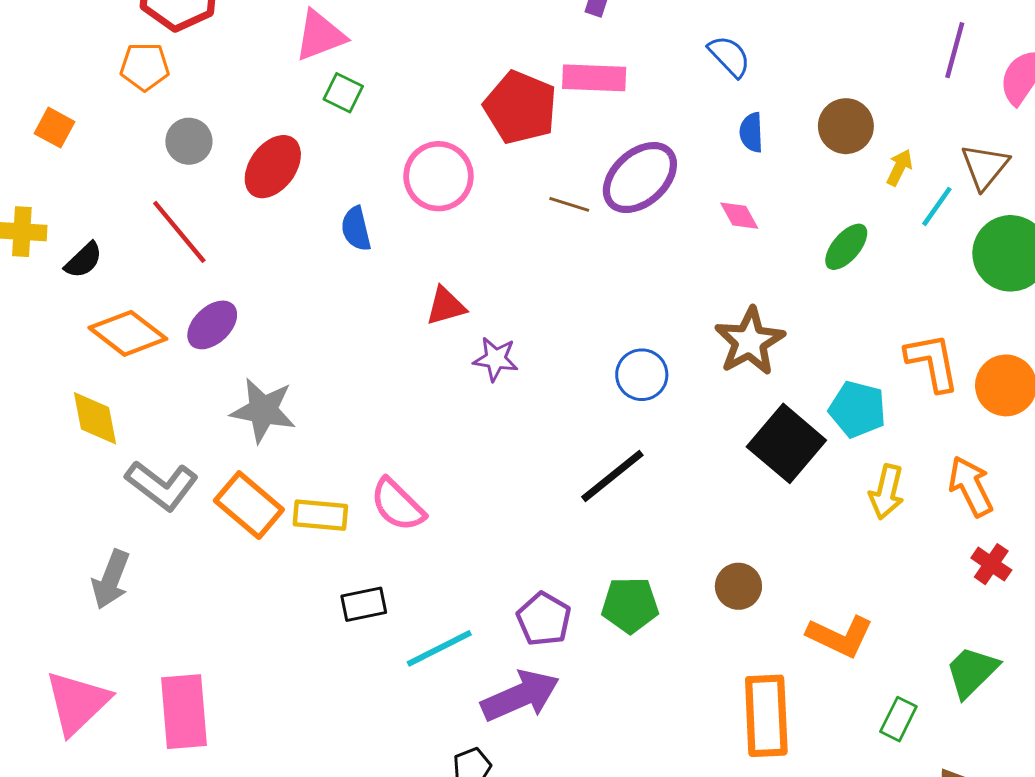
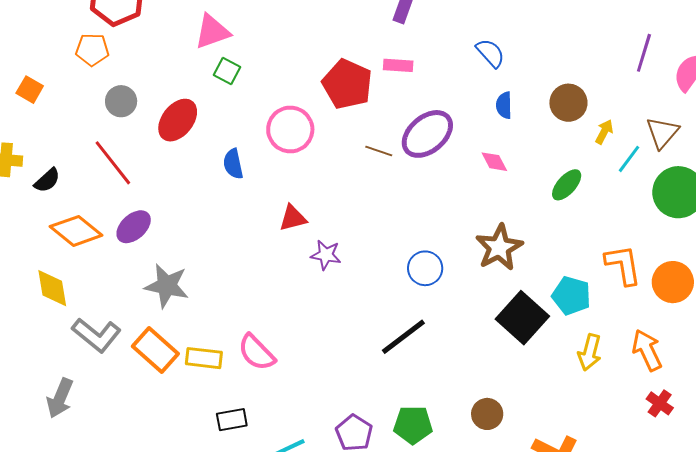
pink rectangle: (594, 78) -> (398, 65), size x0.7

